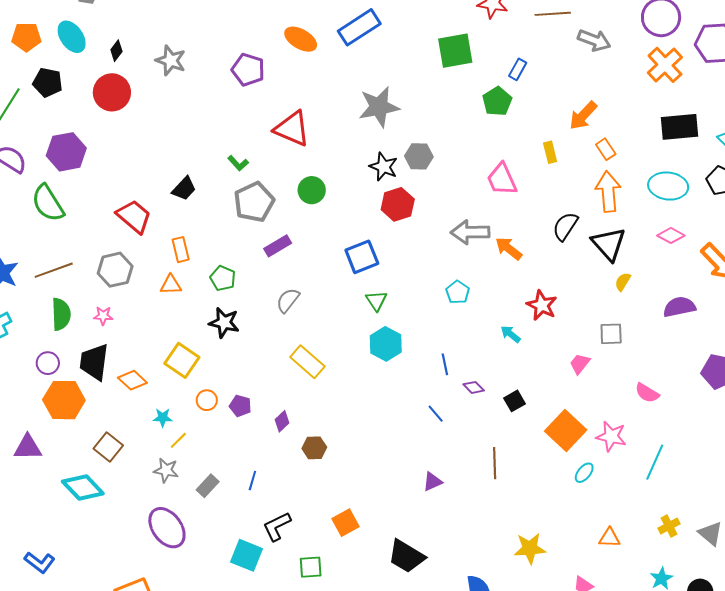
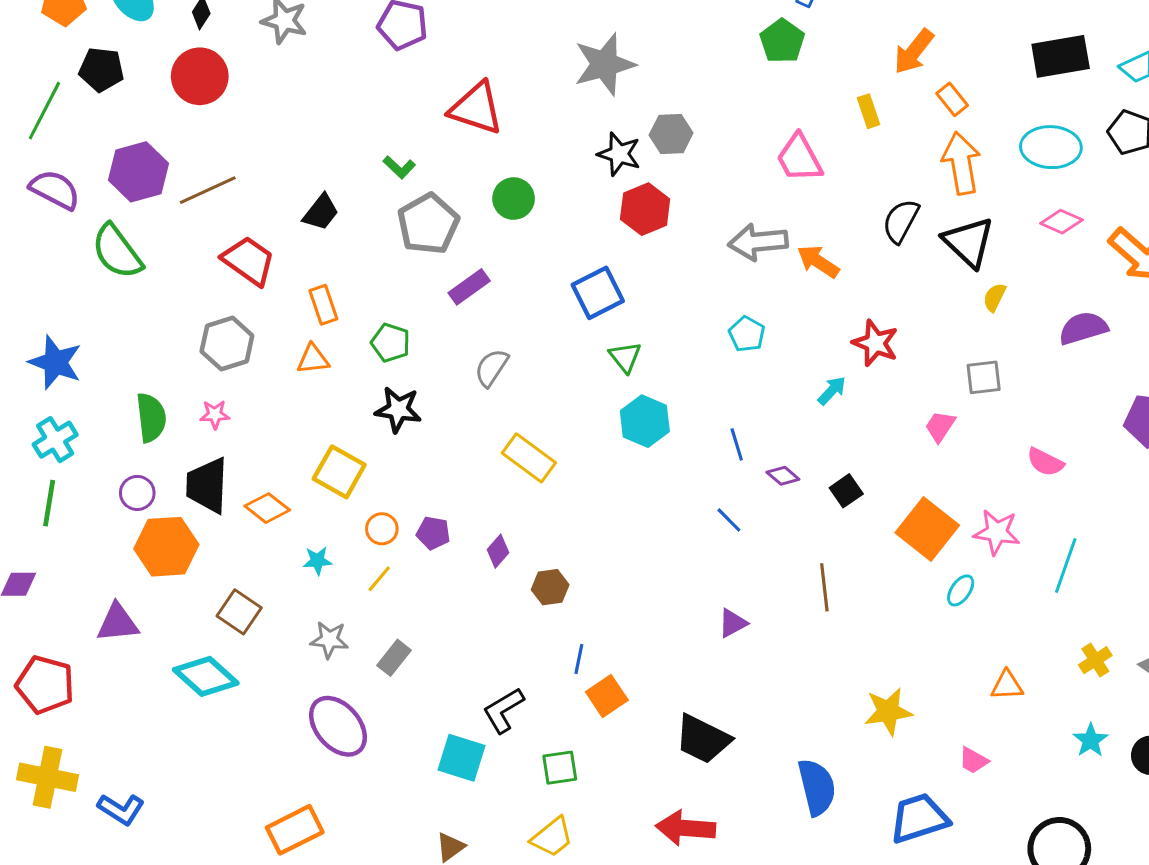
brown line: (54, 270) -> (208, 190), moved
cyan arrow: (510, 334) -> (832, 391), turned 100
yellow line: (178, 440) -> (379, 579), moved
blue line: (252, 481) -> (579, 659), moved
blue L-shape: (40, 562) -> (121, 809), moved

